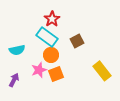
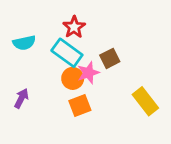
cyan semicircle: (17, 50) -> (24, 43), moved
pink star: (39, 70) -> (88, 73), moved
purple arrow: (14, 80) -> (21, 98), moved

